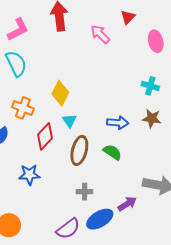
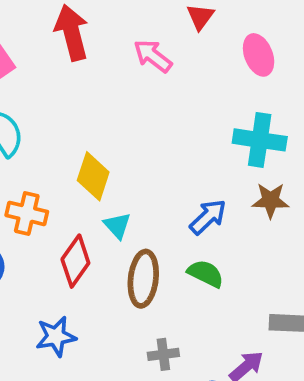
cyan cross: (150, 86) -> (260, 140), size x1.5
blue arrow: (118, 123) -> (208, 217), turned -40

